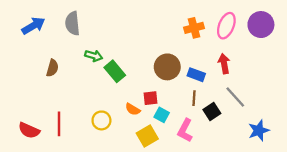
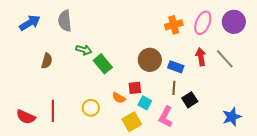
gray line: (235, 97) -> (225, 59), moved

